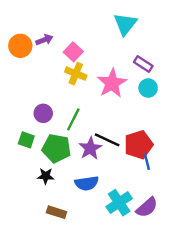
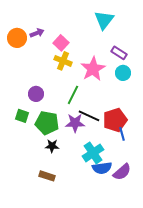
green line: (73, 119) -> (73, 95), moved
purple star: (90, 148) -> (75, 123), turned 30
black star: (46, 176) -> (52, 146), moved
blue semicircle: (87, 183) -> (102, 168), moved
cyan cross: (119, 203) -> (93, 153), moved

